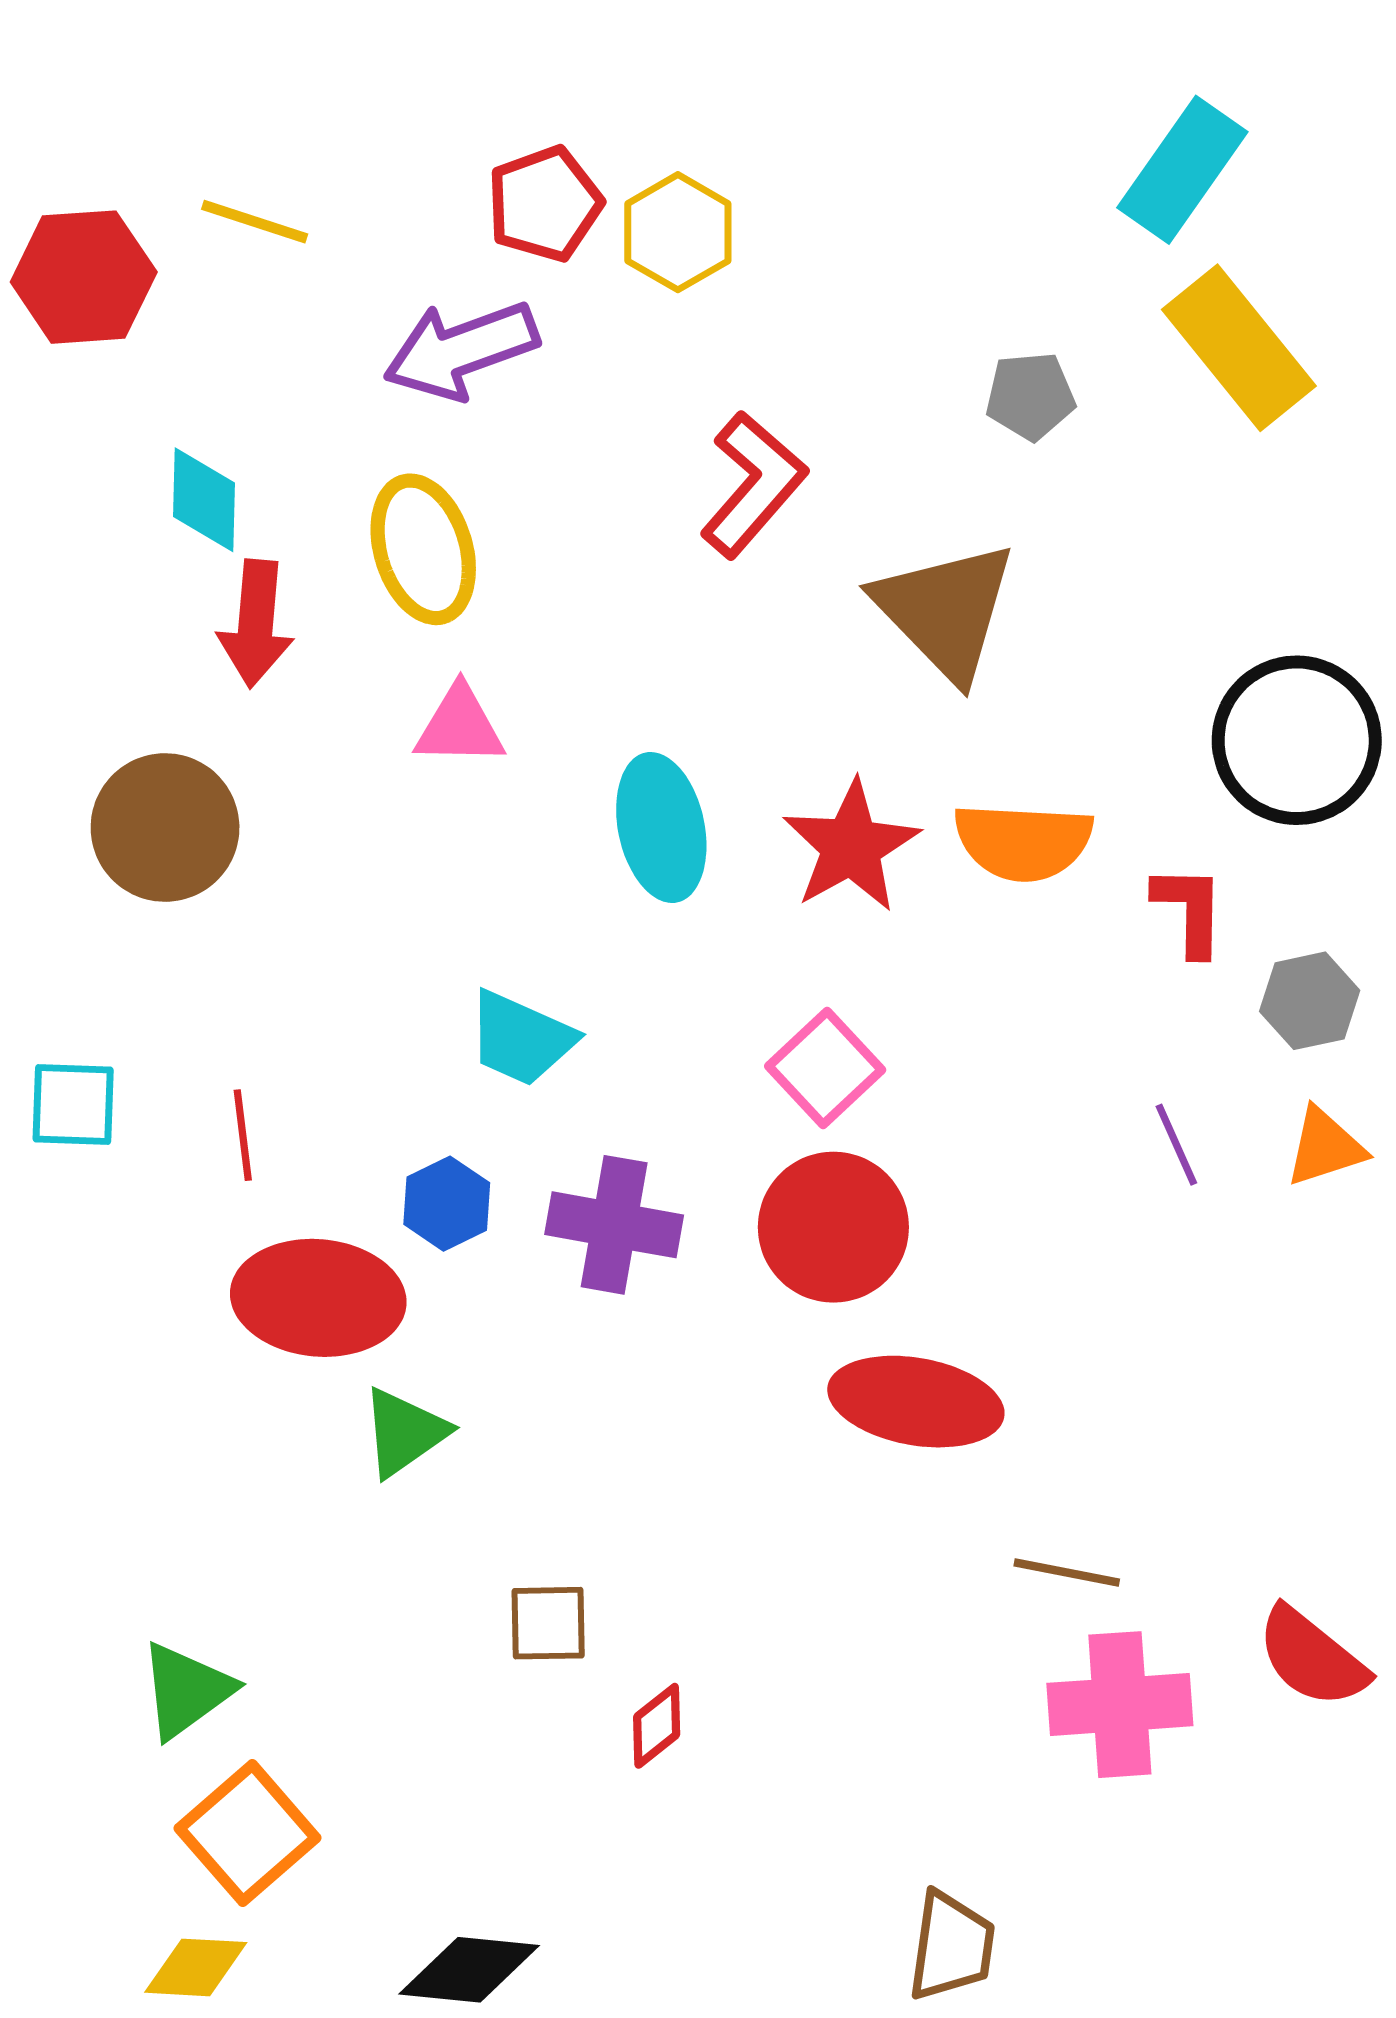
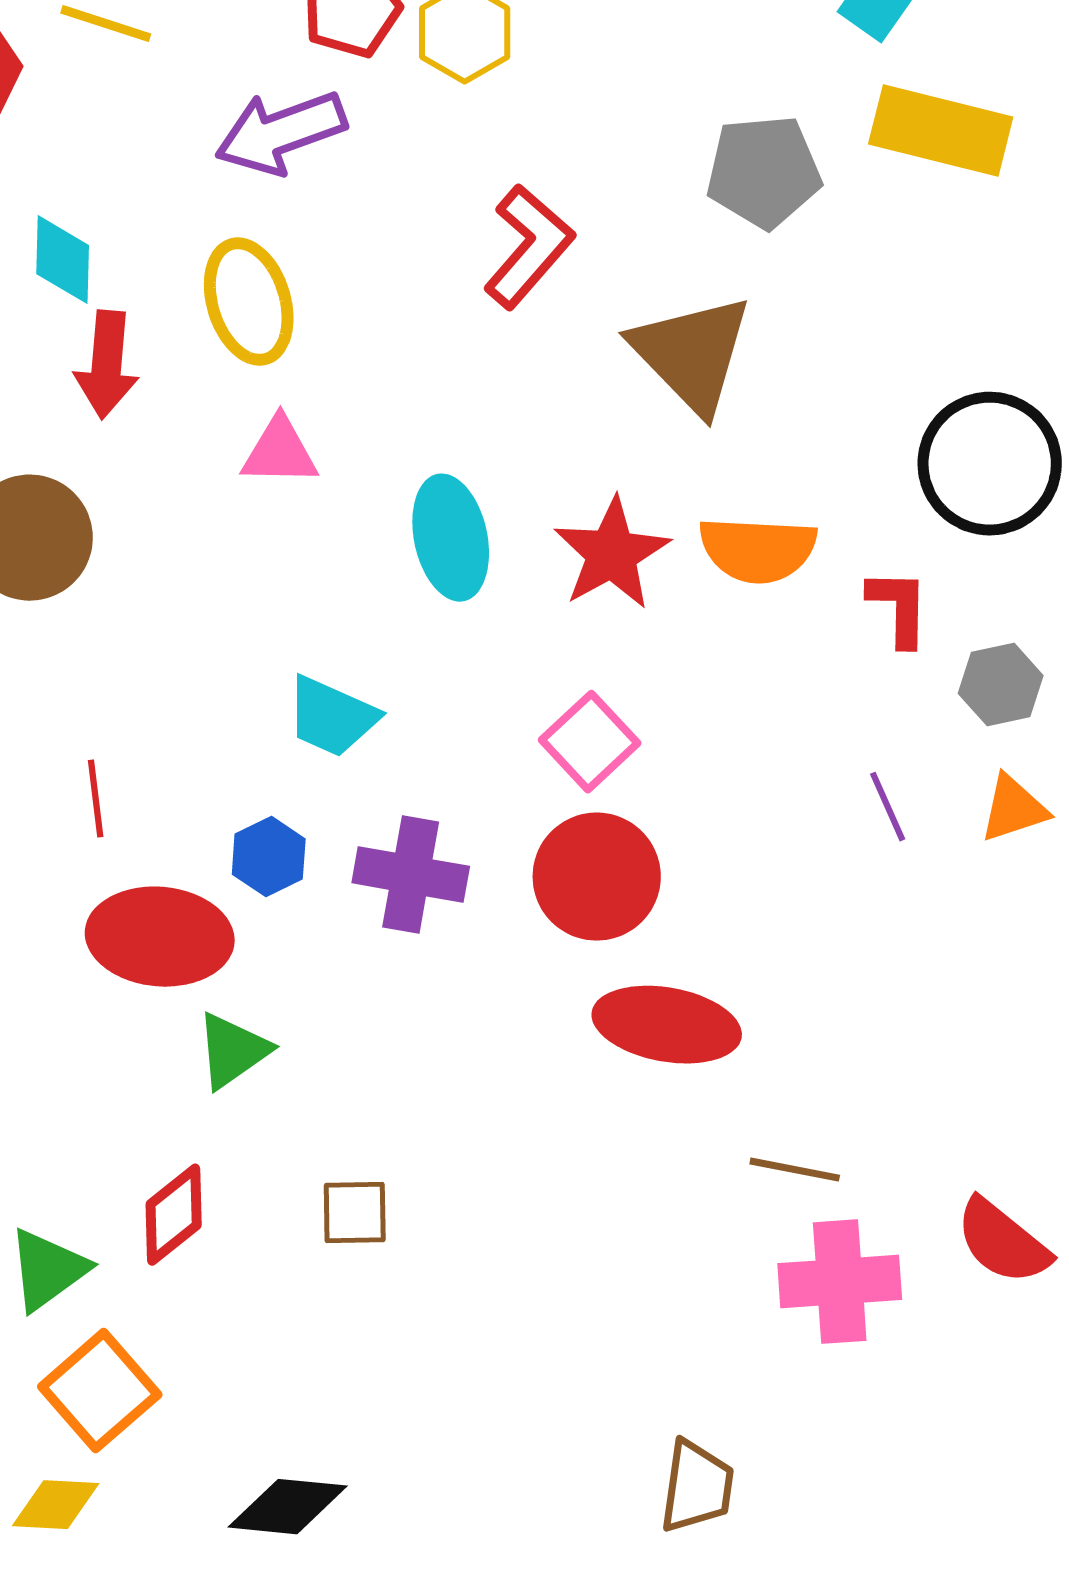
yellow rectangle: (1239, 348) -> (941, 131), turned -37
gray pentagon: (1030, 396) -> (764, 172), size x1.5
red diamond: (657, 1726) -> (174, 1215), moved, size x1.4

